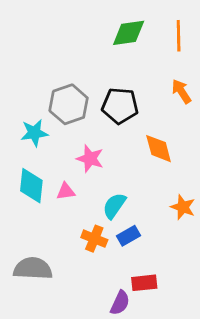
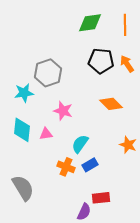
black pentagon: (120, 106) -> (101, 61), moved
orange diamond: (159, 149) -> (111, 104), turned -30
gray semicircle: (33, 269) -> (23, 188), turned 56

